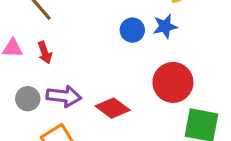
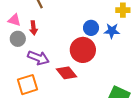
red circle: (173, 82) -> (83, 50), moved
gray circle: (28, 99) -> (18, 39), moved

